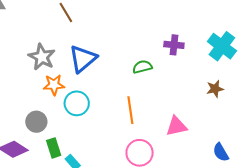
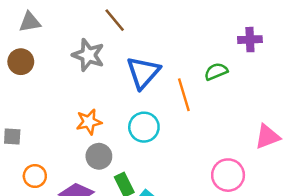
gray star: (42, 57) -> (88, 55), moved
orange star: (54, 85) -> (89, 122), moved
orange line: (130, 110) -> (184, 95), moved

